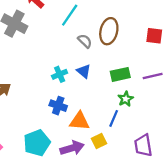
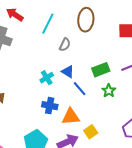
brown ellipse: (109, 31) -> (86, 20), moved
gray semicircle: (85, 41) -> (65, 45), turned 80
blue line: (114, 118) -> (80, 89), moved, turned -56

